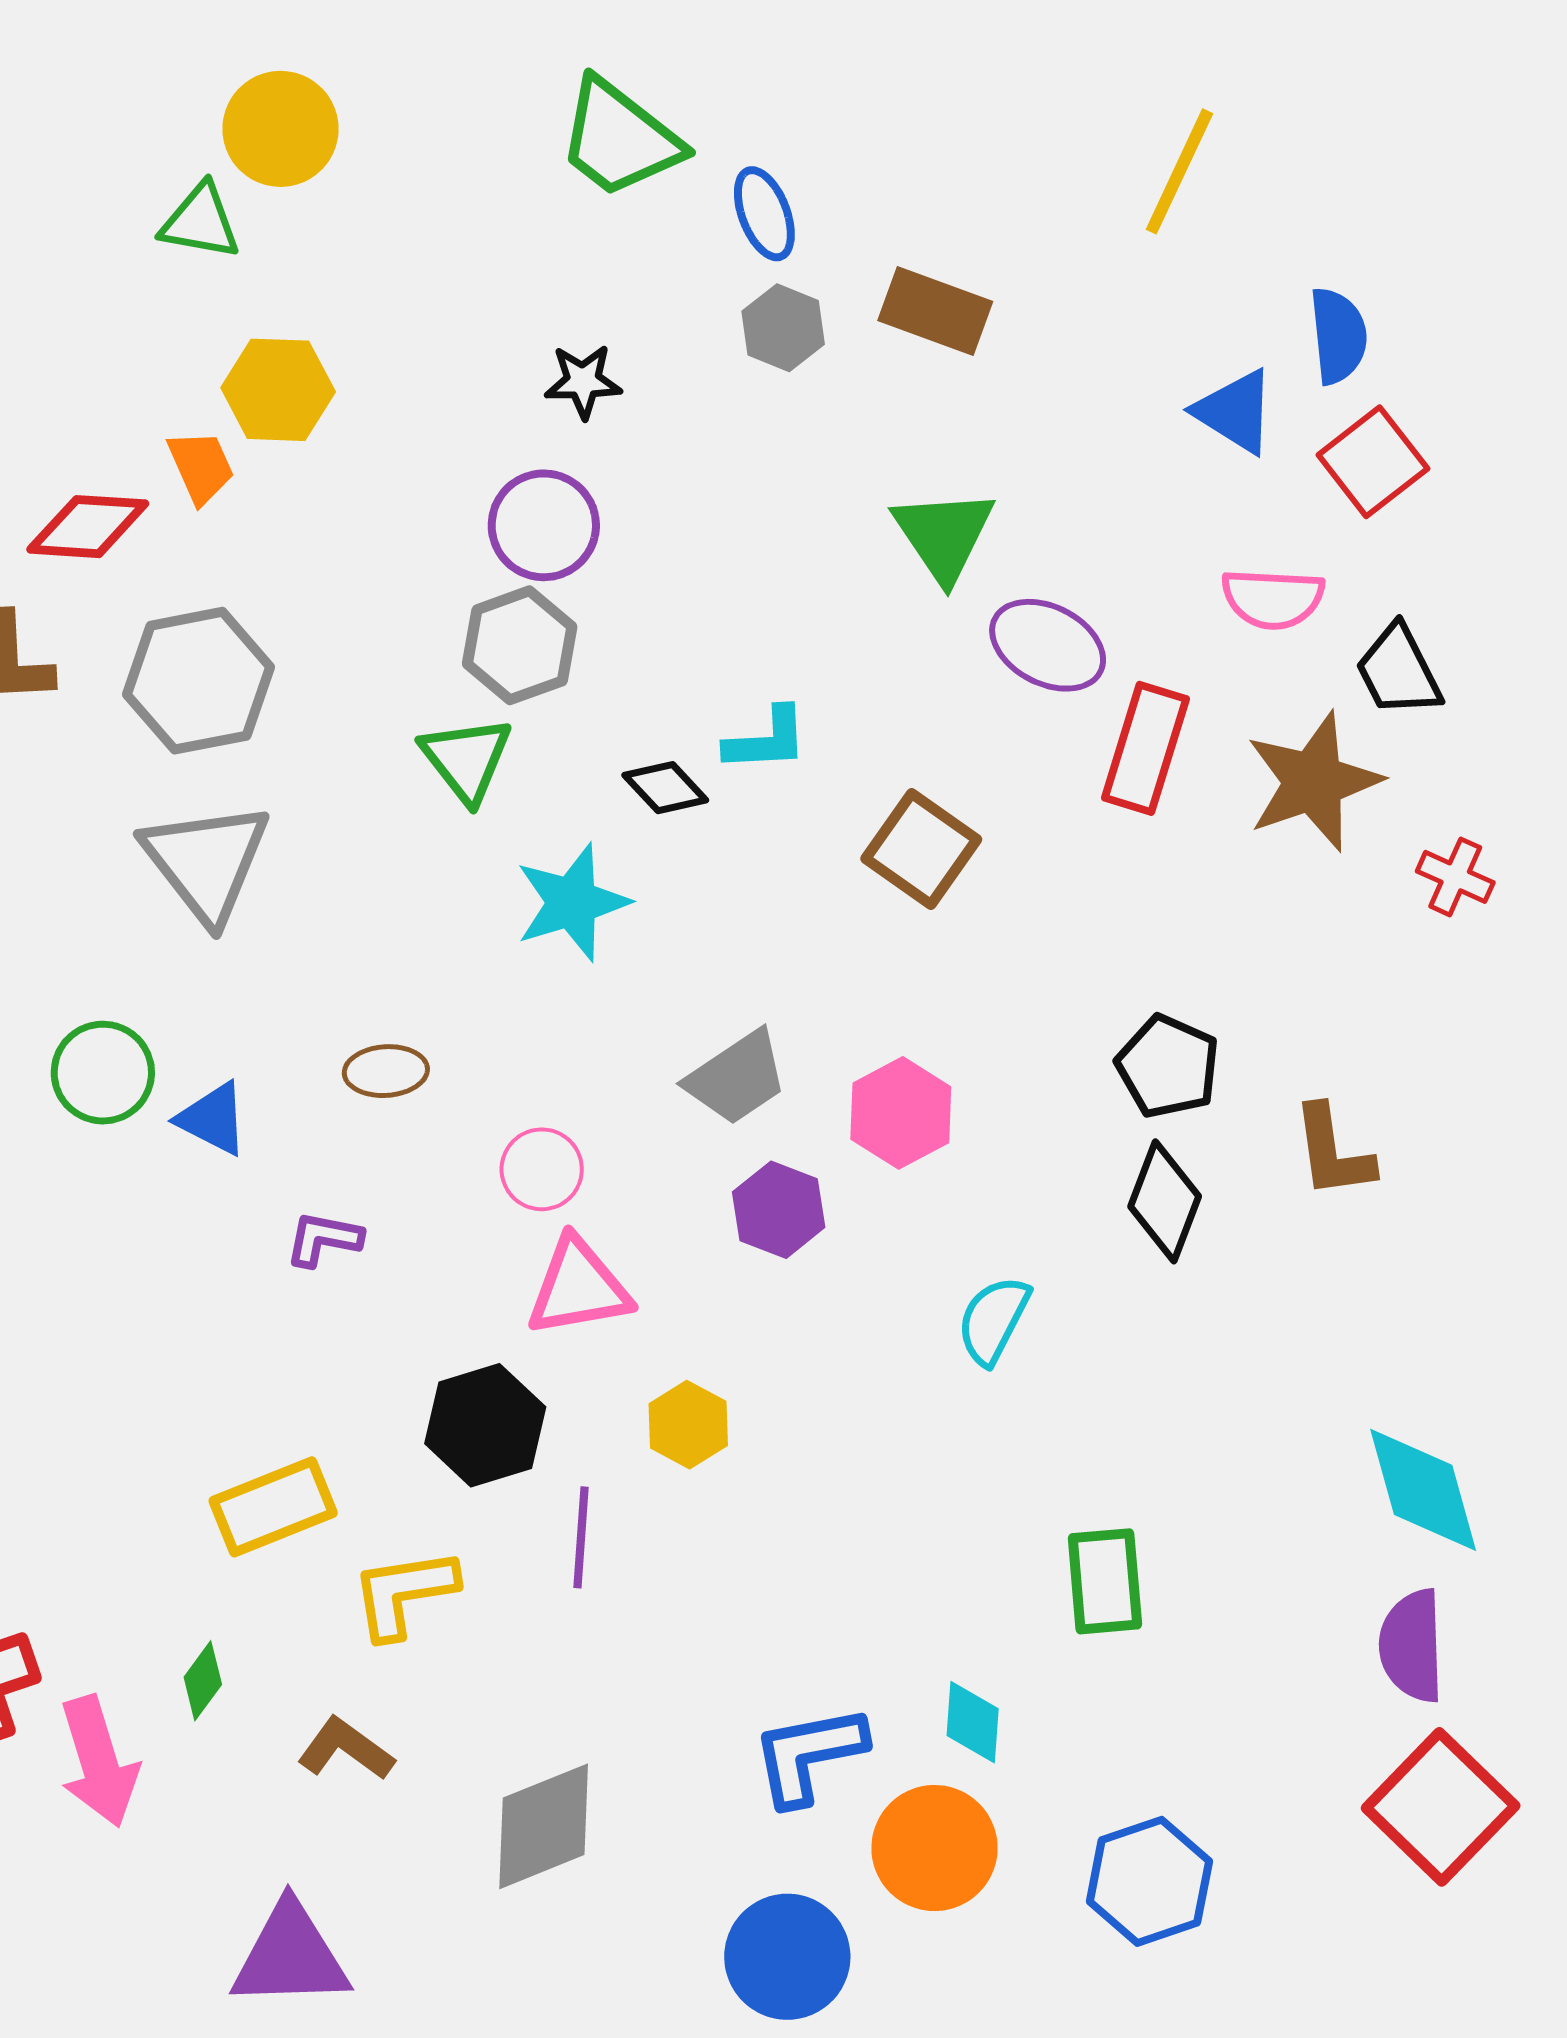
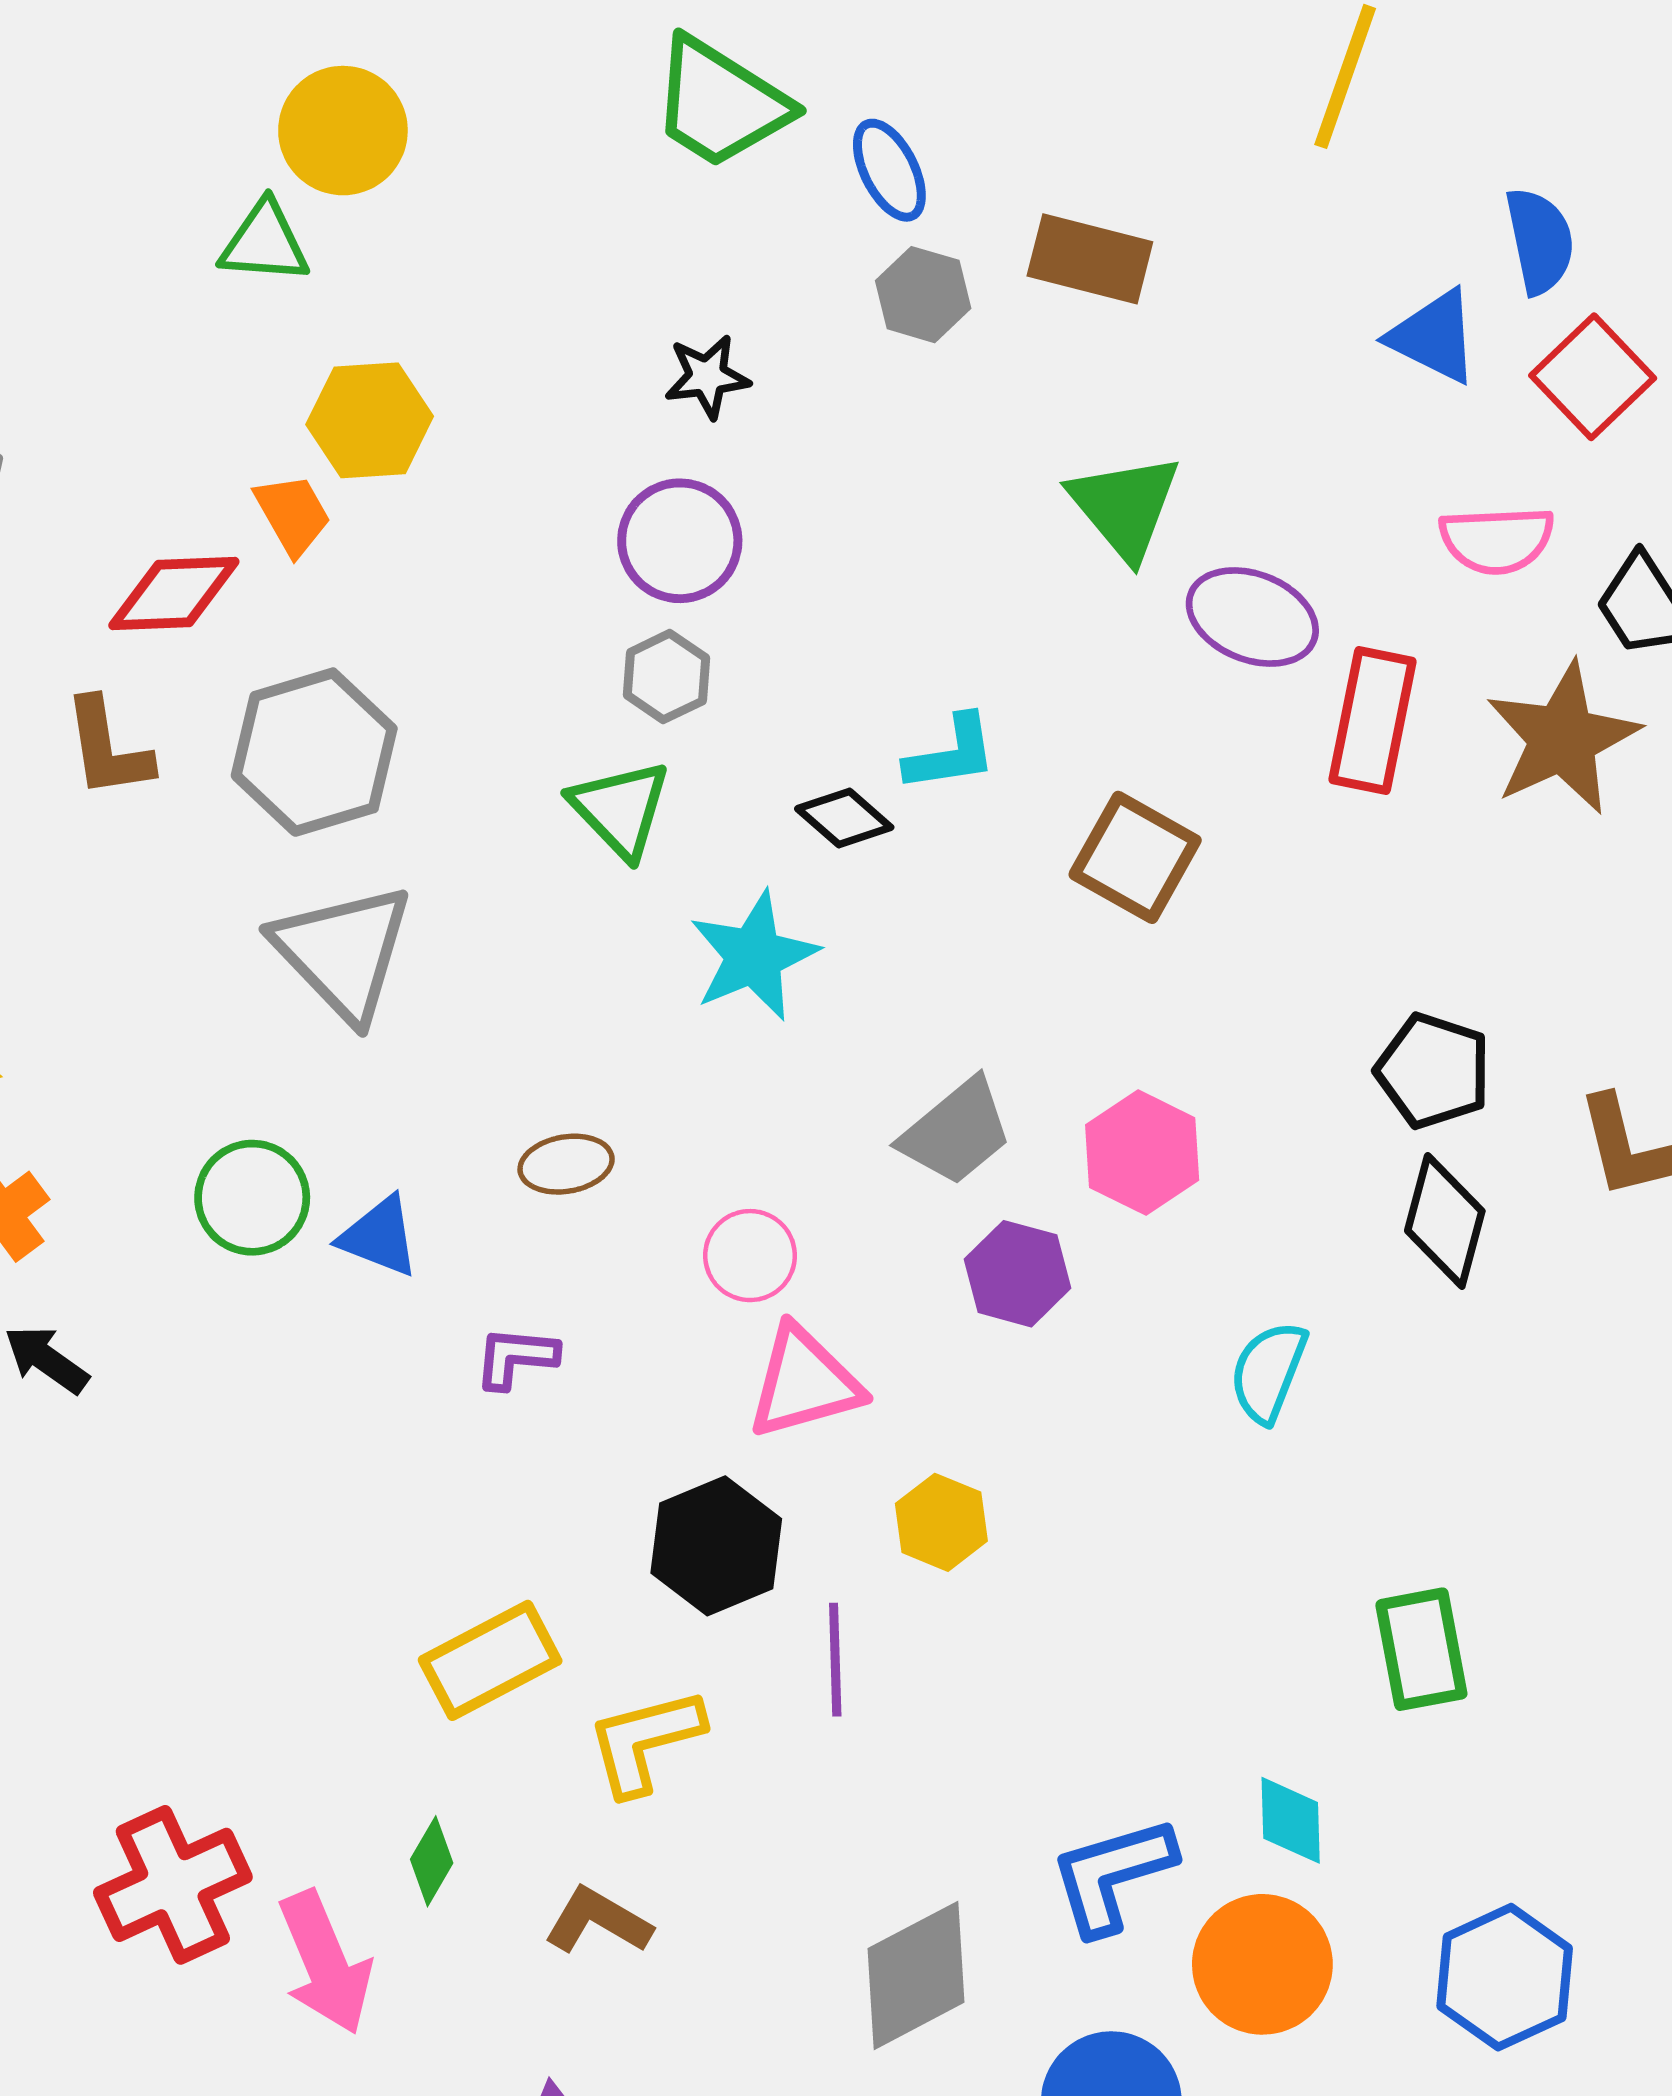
gray hexagon: (520, 645) -> (666, 677), size x0.7
gray diamond: (544, 1826) -> (916, 1975), moved

